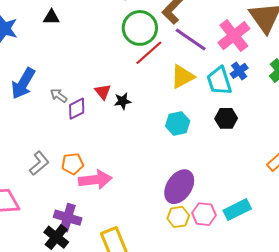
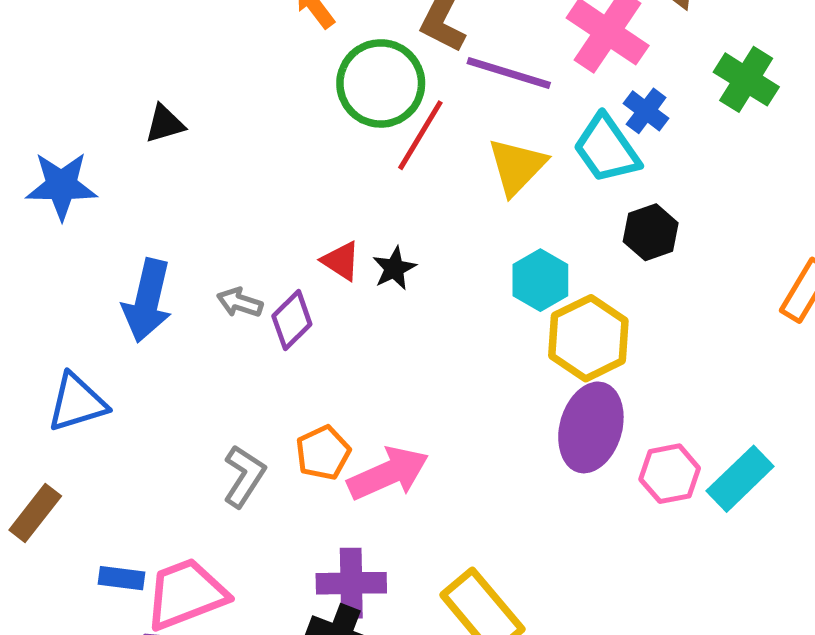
cyan rectangle: (237, 210) -> (740, 479), moved
yellow hexagon: (178, 217) -> (588, 338), moved, size x1.5

